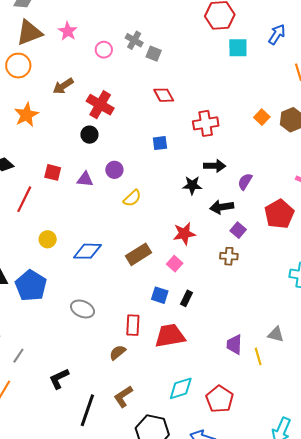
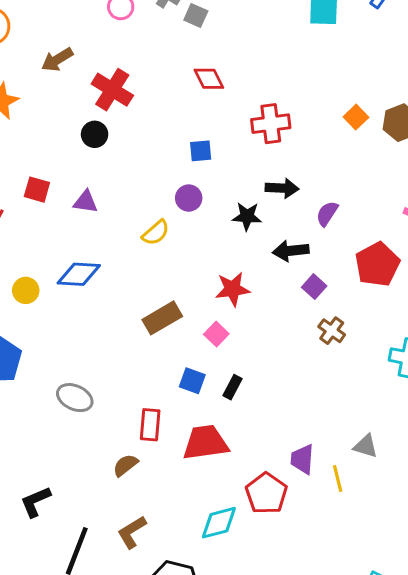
purple circle: (114, 170) -> (189, 198), moved
blue diamond: (87, 251) -> (79, 274), moved
brown cross: (229, 256) -> (332, 331), moved, turned 30
red pentagon: (220, 399) -> (266, 493), moved

